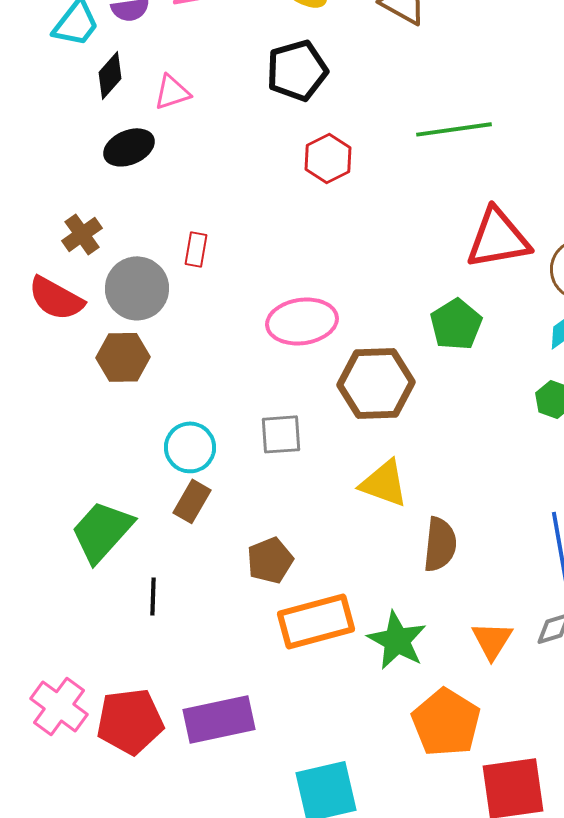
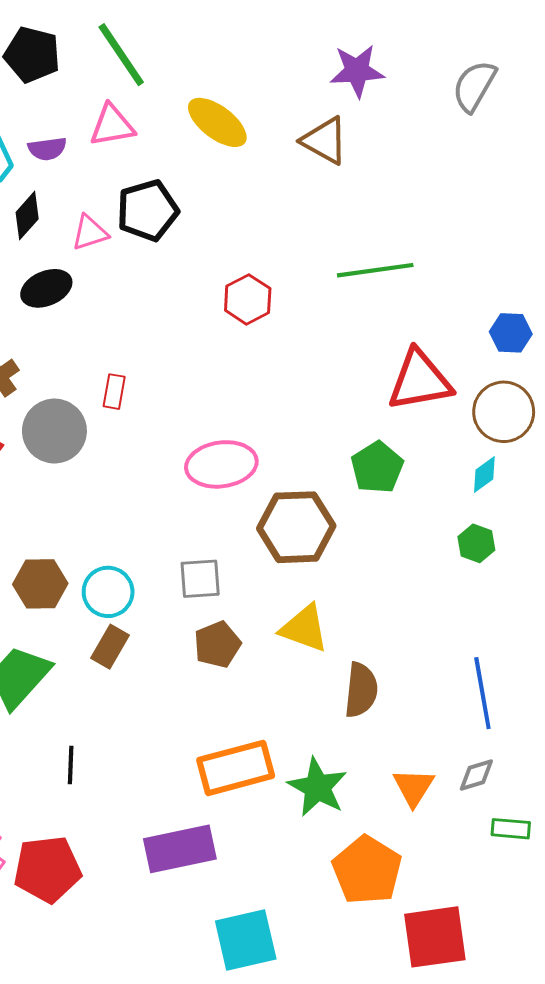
black pentagon: (297, 70) -> (148, 210), moved
brown hexagon: (123, 357) -> (40, 584), moved
brown pentagon: (270, 560) -> (217, 645), moved
black line: (153, 596) -> (71, 765), moved
purple rectangle: (219, 719) -> (180, 849), moved

